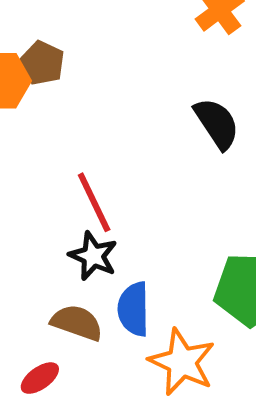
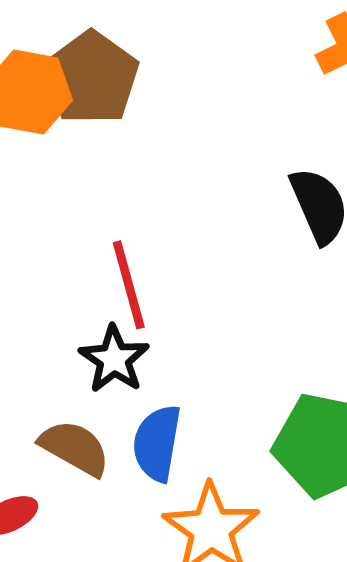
brown pentagon: (42, 63) -> (91, 78), size x1.5

